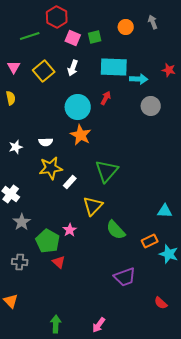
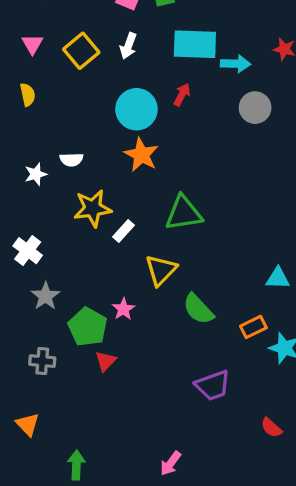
white semicircle: (46, 142) -> (71, 160), moved
green triangle: (107, 171) -> (184, 213), turned 40
red triangle: (59, 262) -> (106, 361), turned 32
green arrow: (56, 324) -> (76, 465), moved

